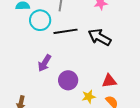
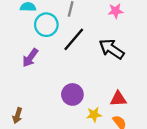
black line: (65, 31) -> (74, 39), turned -45
purple arrow: (45, 63) -> (30, 58), moved

